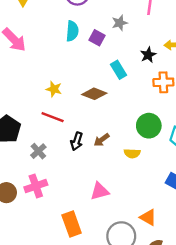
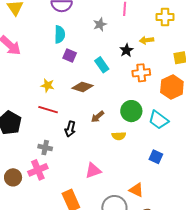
purple square: (97, 38) -> (70, 56), moved
brown arrow: (102, 140) -> (98, 117), moved
gray cross: (38, 151) -> (45, 148), moved, turned -32

